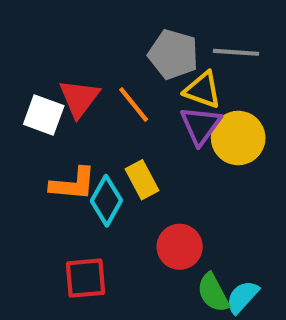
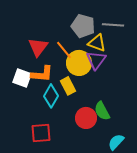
white square: (44, 115) -> (22, 78), moved
yellow circle: (238, 138) -> (79, 63), moved
orange L-shape: (73, 184) -> (42, 74), moved
green semicircle: (213, 293) -> (102, 111), moved

